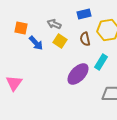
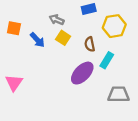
orange square: (21, 28) -> (14, 28), moved
brown semicircle: (85, 39) -> (90, 44), moved

